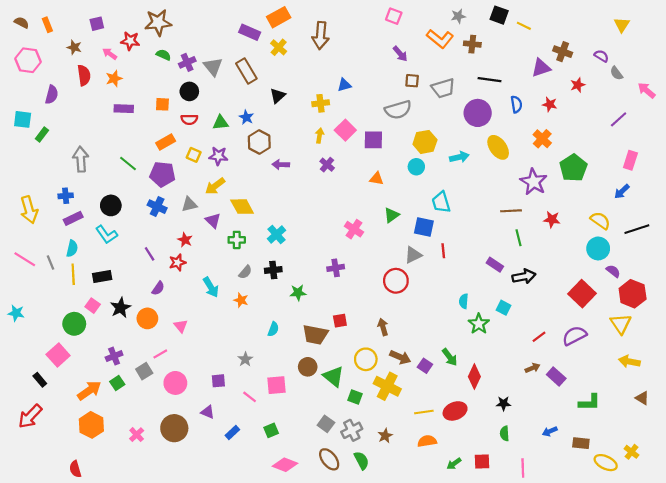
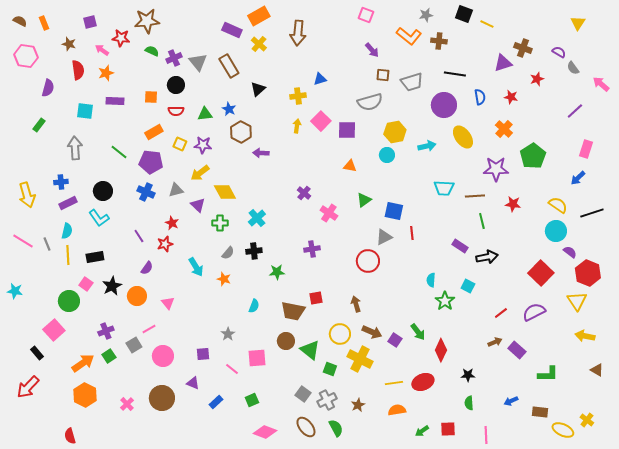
cyan square: (23, 119) -> (85, 111), moved
purple cross: (327, 165) -> (304, 193), moved
purple star: (534, 182) -> (496, 169), turned -30
cyan trapezoid: (441, 202) -> (444, 188), moved, turned -70

